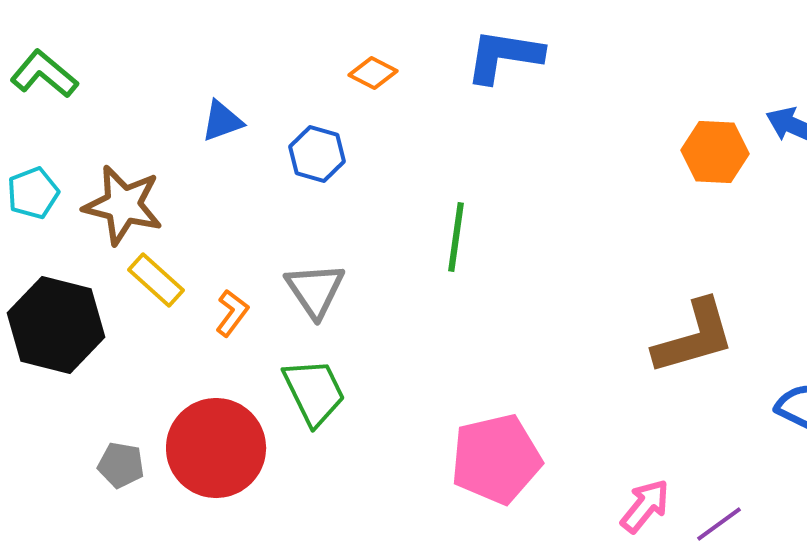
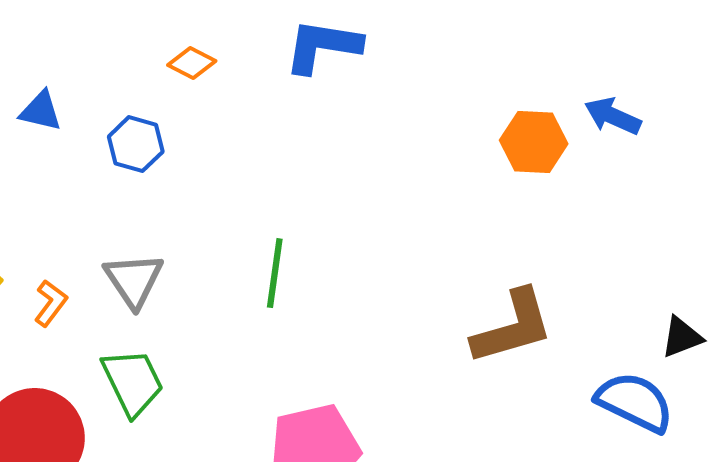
blue triangle: (222, 121) -> (41, 111), turned 33
green line: (456, 237) -> (275, 273), moved

